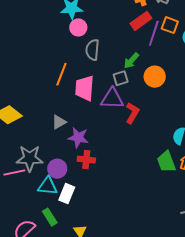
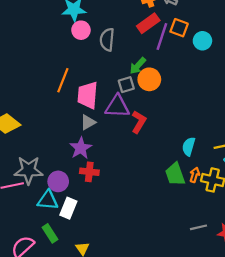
gray semicircle: (92, 50) -> (107, 40), moved
orange circle: (155, 77) -> (149, 79), moved
gray triangle: (59, 122) -> (88, 122), moved
purple star: (78, 138) -> (81, 148), turned 30

